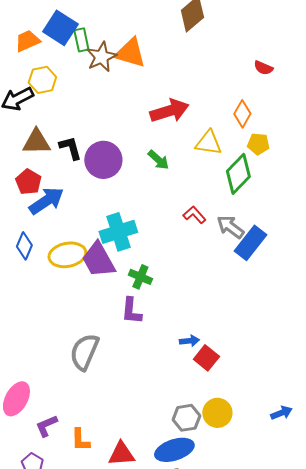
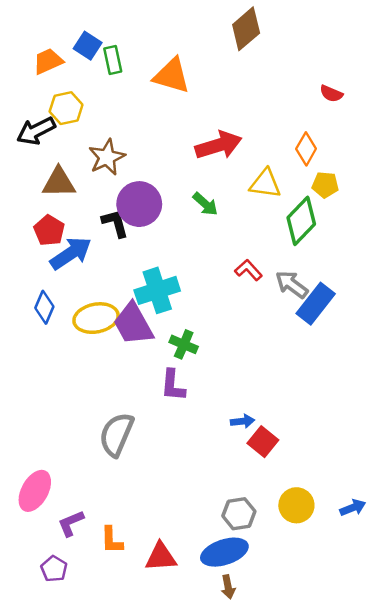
blue square: (60, 28) -> (88, 46), size x0.7
brown star: (101, 57) -> (107, 157), moved
black L-shape: (70, 148) -> (115, 223), moved
yellow circle: (217, 413) -> (296, 505), moved

